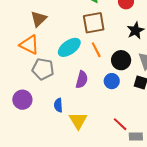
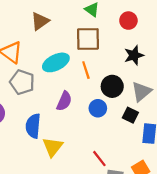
brown triangle: (39, 19) -> (40, 21), moved
blue semicircle: (58, 105) -> (33, 126), size x1.5

